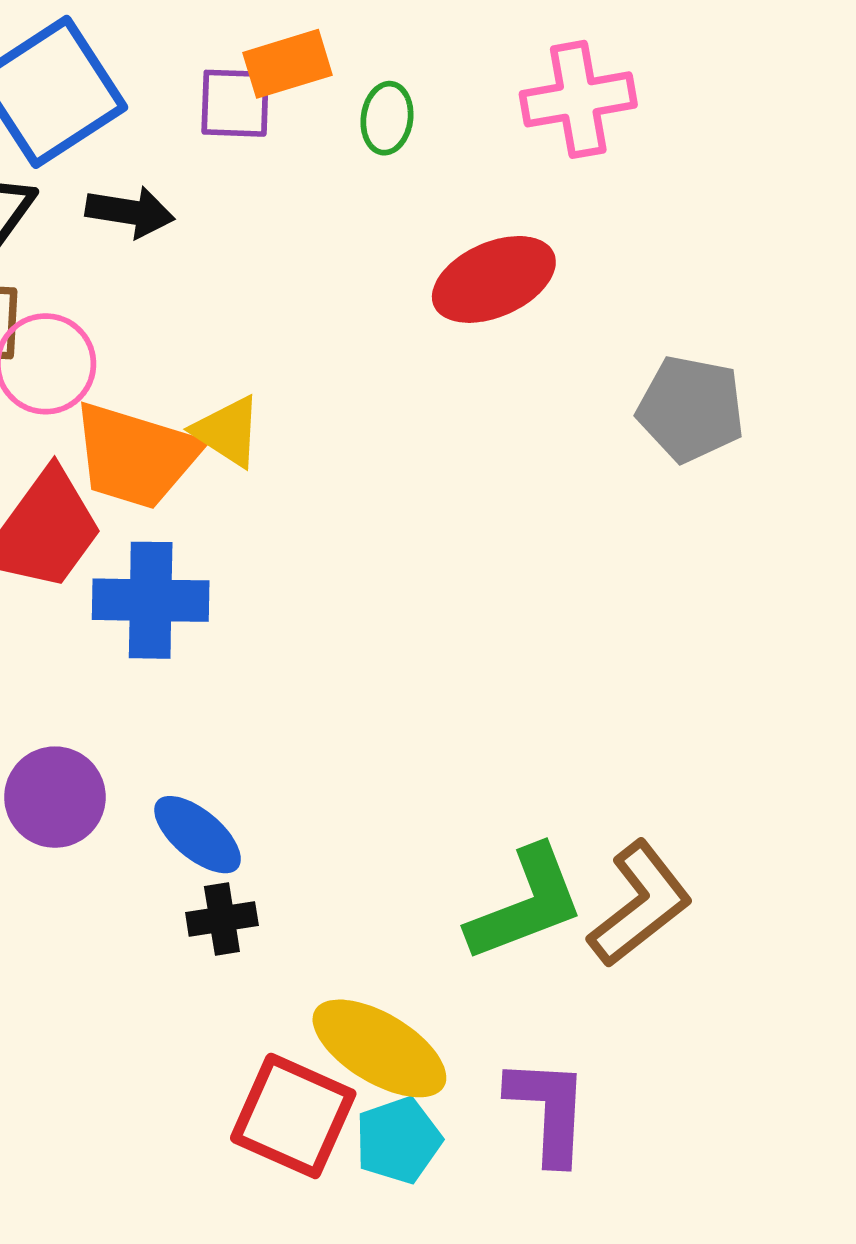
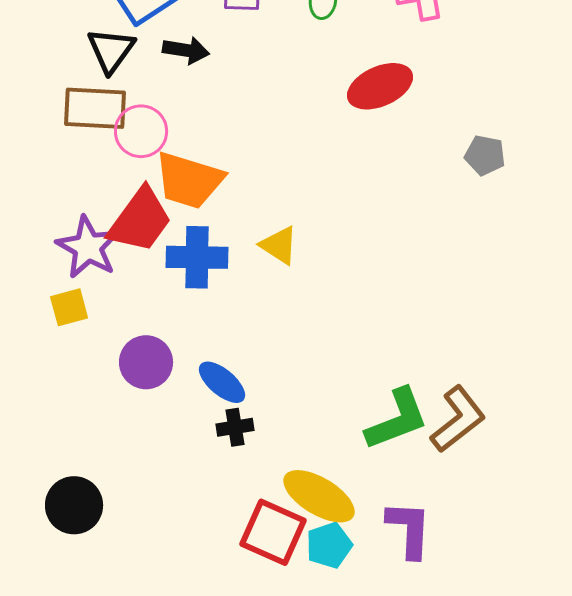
gray pentagon: (691, 409) -> (485, 155), size x0.7
yellow triangle: (228, 431) -> (279, 245), moved

